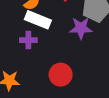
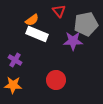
purple cross: (28, 40) -> (15, 60), moved, turned 32

